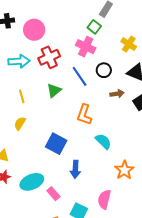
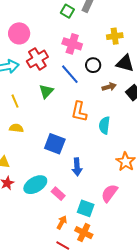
green square: (94, 27) -> (67, 11), moved
yellow cross: (129, 44) -> (115, 36), turned -35
yellow semicircle: (20, 123) -> (16, 128), turned 72
cyan semicircle: (103, 141) -> (104, 125), moved, turned -120
pink semicircle: (104, 199) -> (109, 193), turned 30

